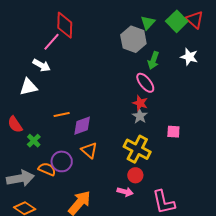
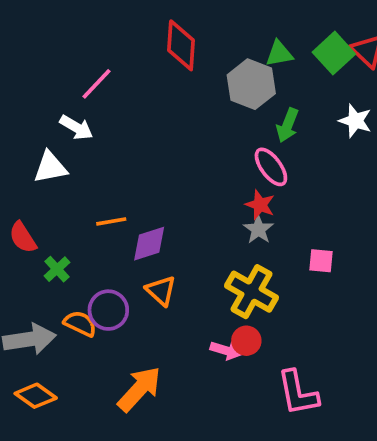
green triangle: (148, 23) -> (279, 54), turned 35
red diamond: (65, 25) -> (181, 45), moved
pink arrow: (125, 192) -> (226, 350), moved

